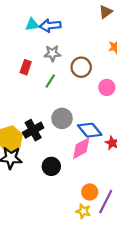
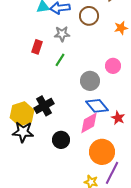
brown circle: (81, 67) -> (89, 16), moved
gray circle: (62, 118) -> (90, 81), moved
orange circle: (90, 192) -> (102, 152), moved, size x1.6

